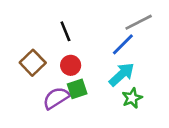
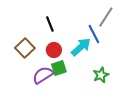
gray line: (139, 22) -> (106, 17), turned -30
blue line: (123, 44) -> (94, 34), turned -72
cyan arrow: (122, 74) -> (81, 47), moved

